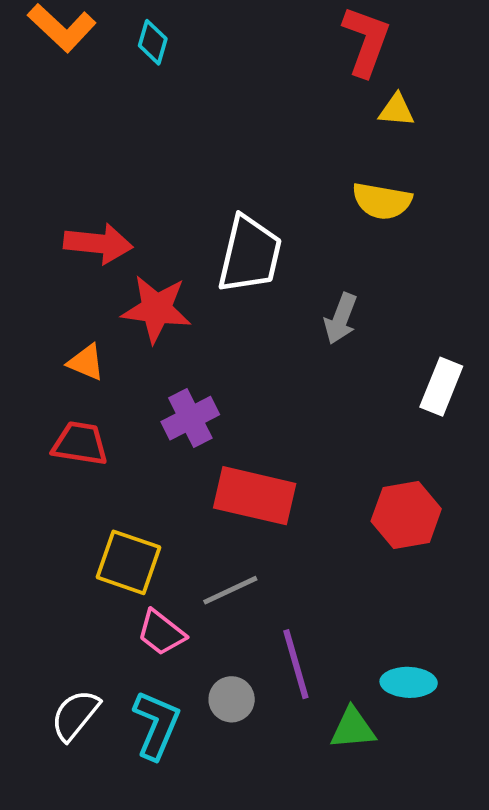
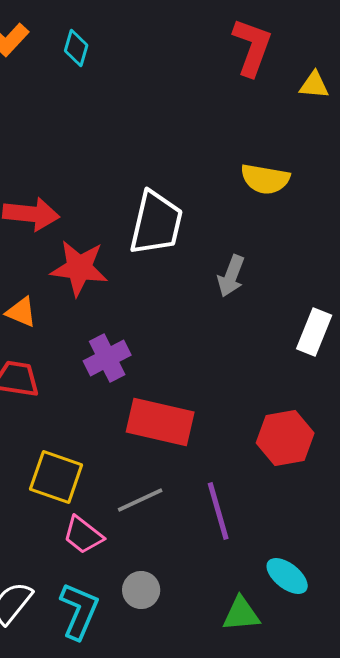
yellow triangle: (396, 110) -> (314, 85), moved
purple line: (296, 664) -> (218, 511), moved
cyan ellipse: (409, 682) -> (287, 576), turned 36

